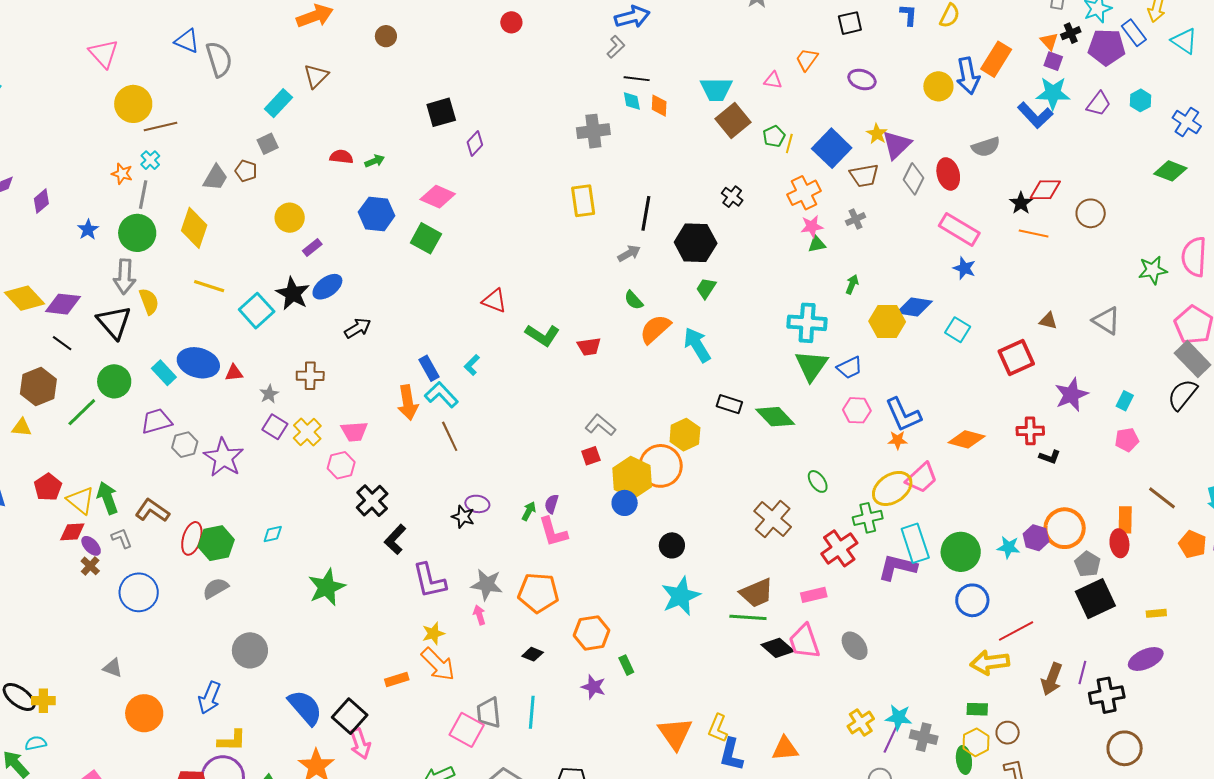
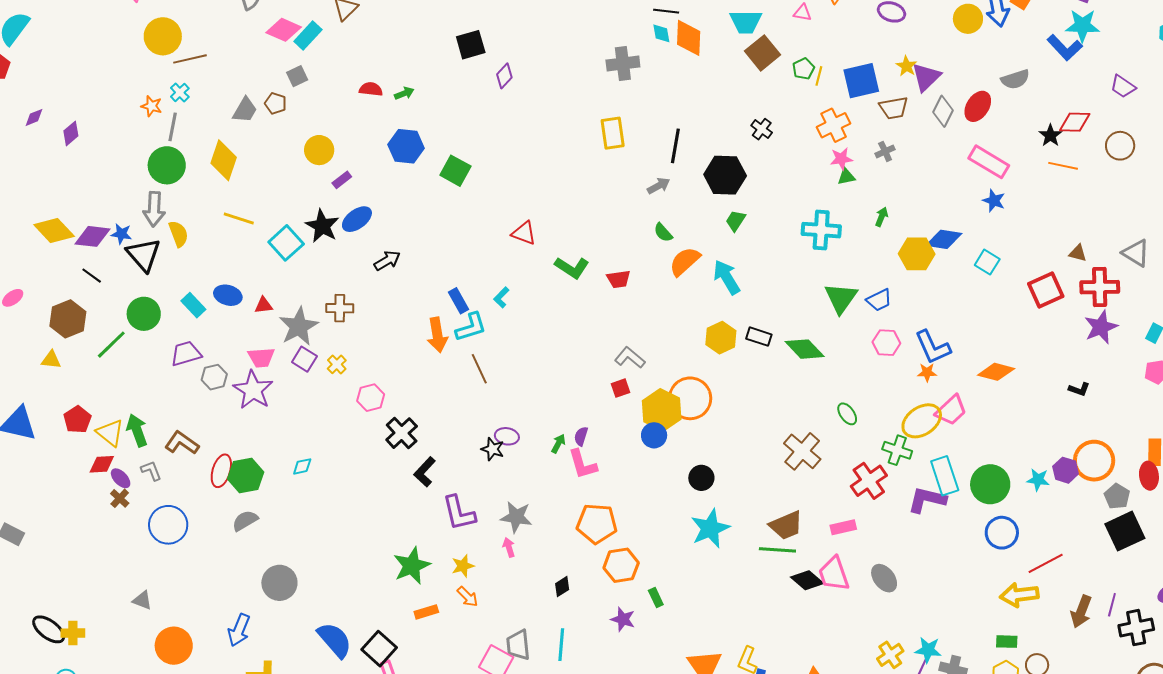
purple trapezoid: (1099, 104) -> (1123, 86), moved, turned 88
orange diamond: (659, 106) -> (689, 38), size x1.6
blue square: (832, 148) -> (861, 81), turned 33
red ellipse: (948, 174) -> (978, 106), turned 48
pink diamond: (438, 197) -> (284, 30), moved
blue star: (88, 230) -> (121, 234), moved, turned -30
cyan cross: (807, 323) -> (821, 230), moved
blue ellipse: (198, 363) -> (228, 295), size x0.7
gray star: (269, 394) -> (299, 326), size x2.0
cyan L-shape: (441, 395) -> (471, 327), turned 116
pink trapezoid: (354, 431) -> (261, 357), moved
red cross: (1030, 431) -> (1100, 287), moved, size x1.4
yellow cross: (307, 432) -> (337, 364), size x0.7
yellow hexagon: (685, 435) -> (721, 338), moved
green cross: (868, 518) -> (897, 450), turned 32
green star: (327, 587) -> (412, 566), moved
orange pentagon: (538, 593) -> (597, 524), moved
black diamond: (533, 654) -> (562, 587), turned -55
orange arrow: (438, 664) -> (468, 597), size x0.6

